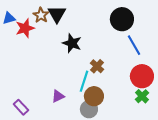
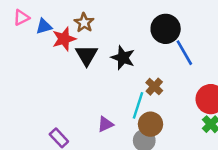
black triangle: (57, 14) -> (87, 55), moved
black circle: (122, 19) -> (166, 29), moved
blue line: (134, 45) -> (184, 53), moved

